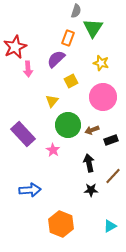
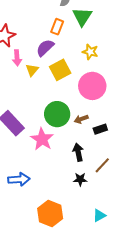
yellow square: (71, 81) -> (60, 70), size x1.5
yellow triangle: (52, 101) -> (32, 70), moved
pink star: (53, 150) -> (42, 139), size x1.6

